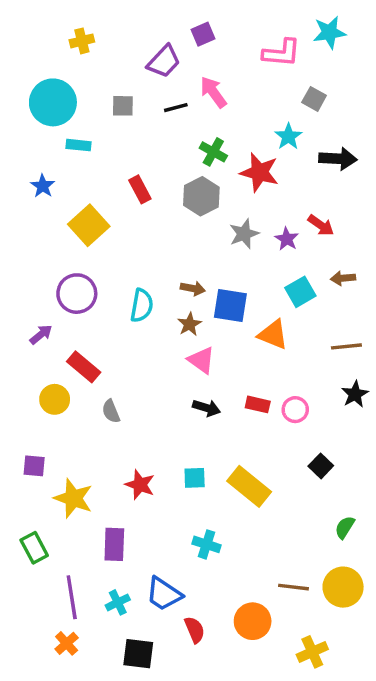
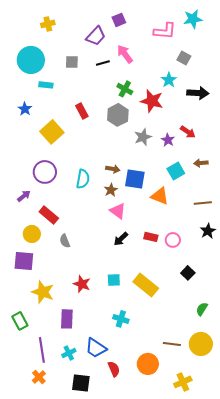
black arrow: (206, 408) -> (121, 239), turned 119
purple square: (34, 466) -> (24, 261), moved, size x1.5

